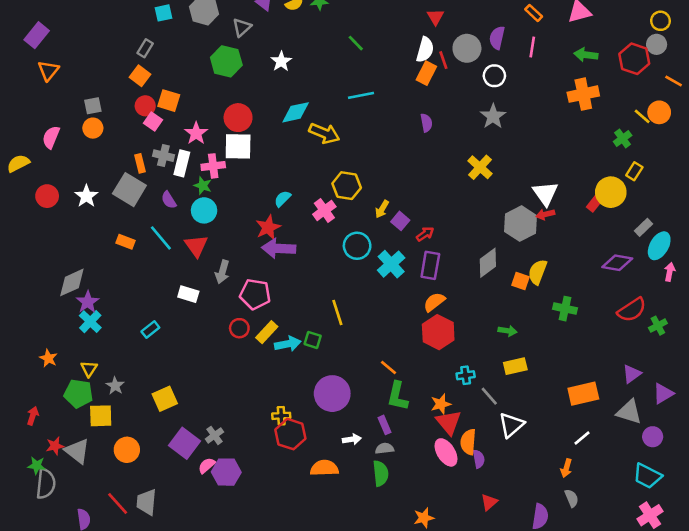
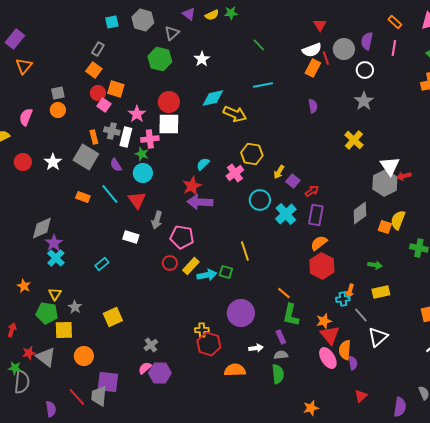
white semicircle: (425, 50) -> (312, 50), turned 54
white triangle: (545, 193) -> (390, 166), moved
purple square: (184, 443) -> (108, 382), moved, turned -30
orange arrow: (566, 468) -> (350, 291), moved

